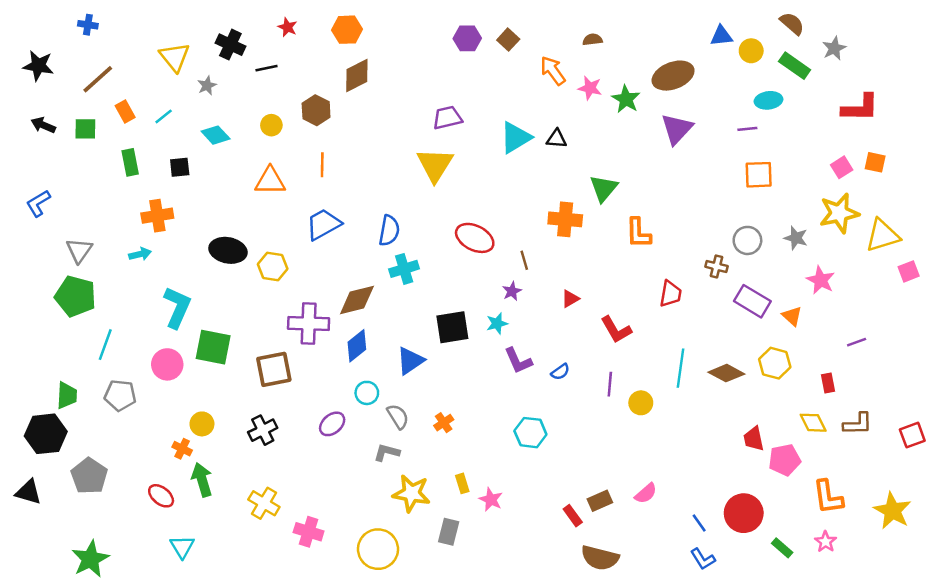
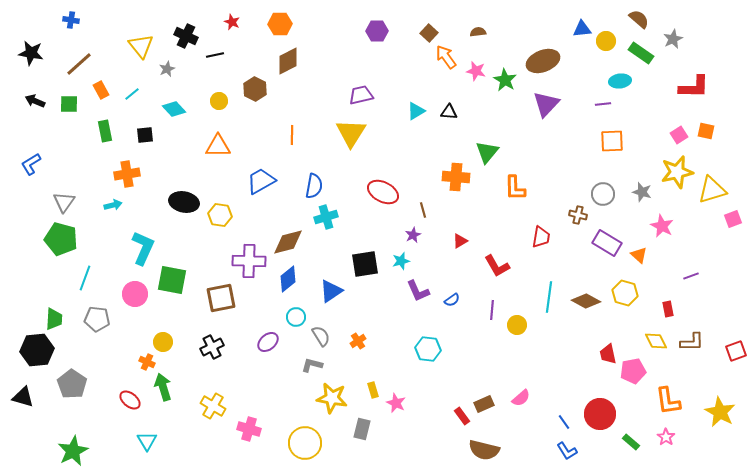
brown square: (508, 40) -> (429, 33), moved
cyan triangle: (516, 138) -> (416, 111), size x0.7
orange line: (322, 165) -> (292, 135), moved

